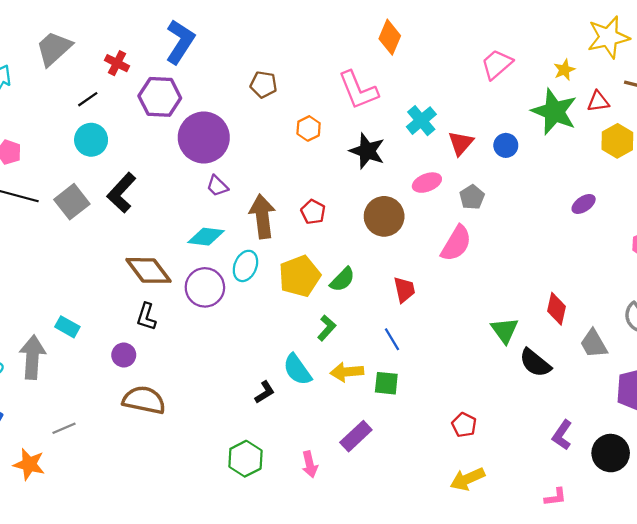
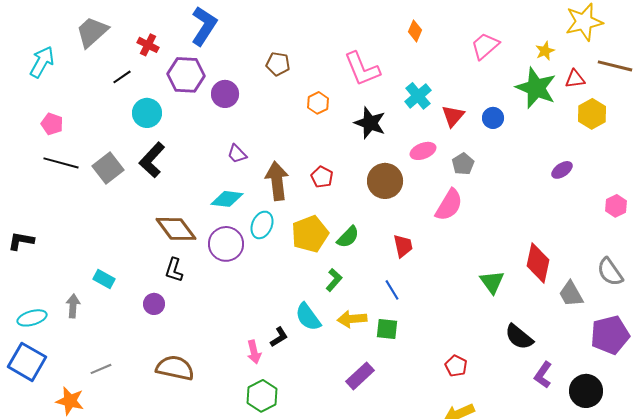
orange diamond: (390, 37) -> (415, 31), moved, size x0.7
purple circle: (204, 137) -> (225, 94), moved, size x0.6
cyan circle: (91, 140) -> (147, 113), moved
red diamond: (557, 309) -> (538, 263), size x1.4
gray arrow: (32, 357) -> (73, 306), size x0.6
black semicircle: (535, 363) -> (519, 337), moved
brown semicircle: (144, 400) -> (175, 368), moved
pink arrow: (310, 464) -> (254, 352), moved

